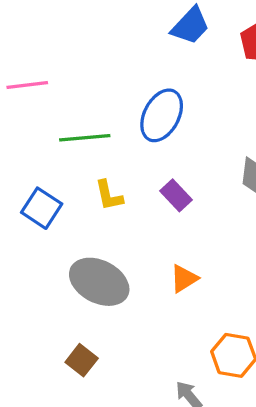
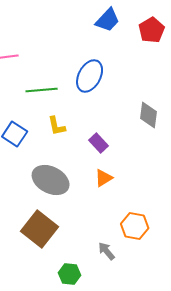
purple rectangle: (176, 195) -> (99, 143), moved
brown square: (82, 360) -> (40, 229), size x1.8

